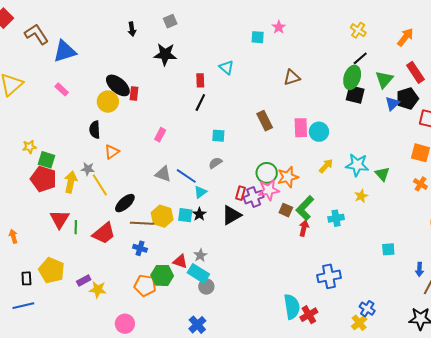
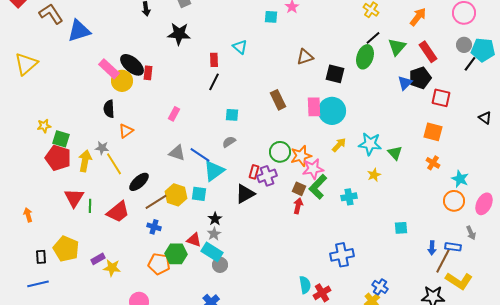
green triangle: (384, 79) -> (397, 47), moved
pink rectangle: (62, 89) -> (109, 69), moved, size x1.5
black square: (355, 94) -> (335, 74), moved
cyan circle: (319, 132) -> (332, 111), size x1.4
pink star: (269, 190) -> (313, 169), moved
cyan triangle: (200, 192) -> (214, 171), size x1.6
black star: (199, 214) -> (215, 219), moved
brown line: (142, 223) -> (156, 202), turned -35
red arrow: (304, 228) -> (298, 206), moved
cyan semicircle: (292, 307) -> (305, 285), size x0.7

